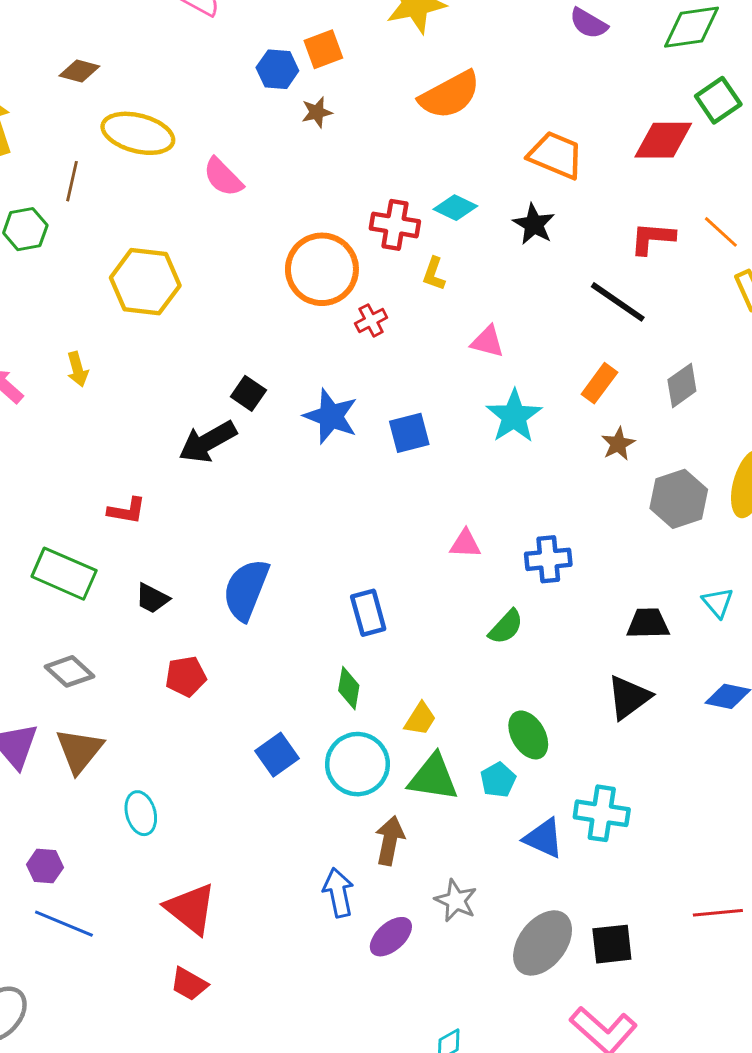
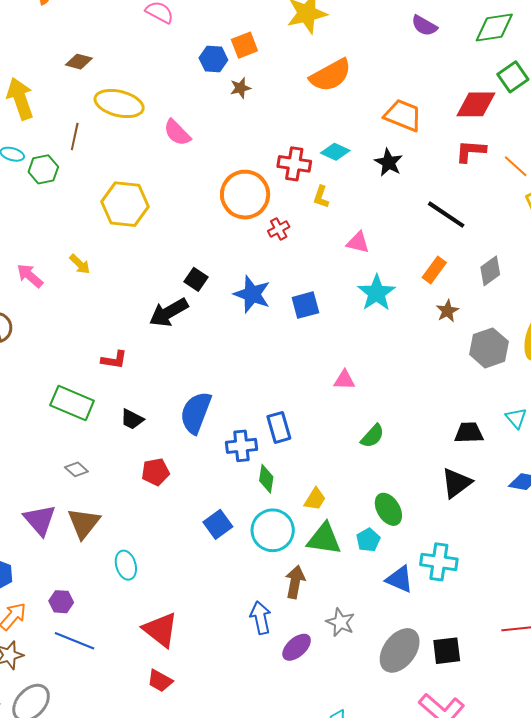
red L-shape: (652, 238) -> (471, 151), moved
yellow arrow: (78, 369) -> (80, 264), turned -30
blue cross: (548, 559) -> (241, 446), moved
gray diamond: (69, 671) -> (76, 469), size x0.7

